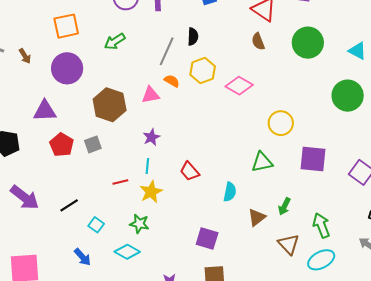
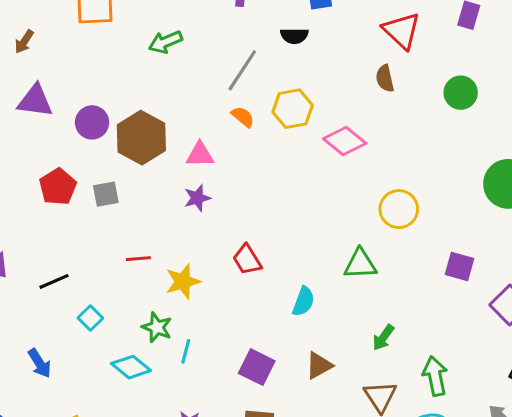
black semicircle: (193, 37) -> (294, 36), moved, turned 78
green circle: (308, 43) -> (461, 93), size x0.7
brown arrow: (25, 56) -> (24, 42), turned 56
purple circle: (67, 68) -> (92, 122), moved, size x0.7
pink triangle: (151, 95) -> (200, 155), moved
purple triangle: (45, 111) -> (35, 101), moved
purple square: (313, 159) -> (459, 266), moved, size x0.7
cyan line: (147, 166) -> (186, 351), moved
brown triangle: (257, 217) -> (319, 365), moved
blue arrow: (82, 257) -> (40, 363), moved

